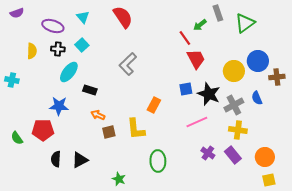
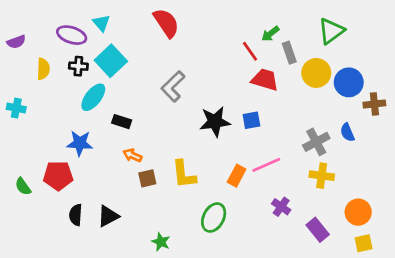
purple semicircle: (17, 13) -> (16, 42), moved
gray rectangle: (218, 13) -> (289, 53), moved
cyan triangle: (83, 17) -> (101, 23), moved
cyan square: (82, 45) -> (111, 61), size x1.6
red trapezoid: (196, 59) -> (265, 80), turned -45
yellow circle: (234, 71) -> (316, 73), moved
black star: (209, 94) -> (215, 122), moved, turned -30
orange rectangle: (154, 105) -> (237, 176), moved
purple rectangle: (233, 155) -> (318, 230), moved
green ellipse: (158, 161) -> (214, 218), turned 30

